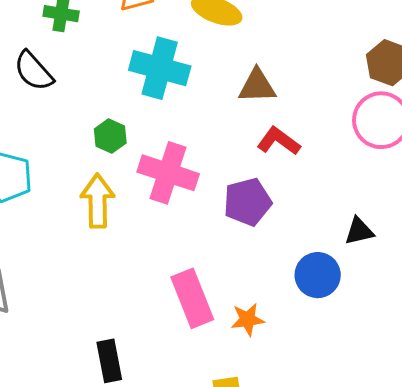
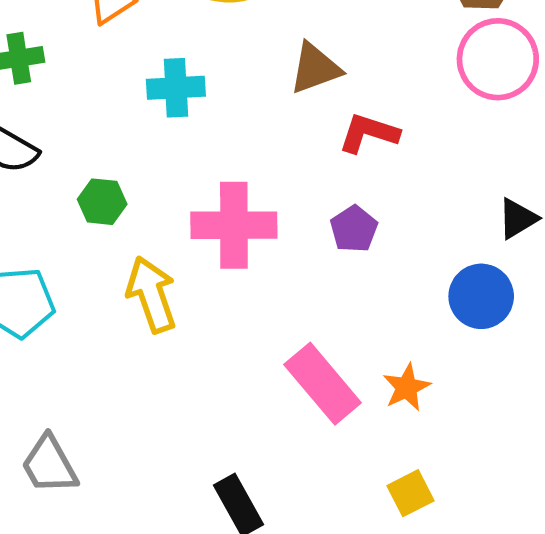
cyan cross: (160, 68) -> (176, 88), size x0.7
green hexagon: (110, 136) -> (102, 202), moved
purple pentagon: (247, 202) -> (354, 229), size x0.7

